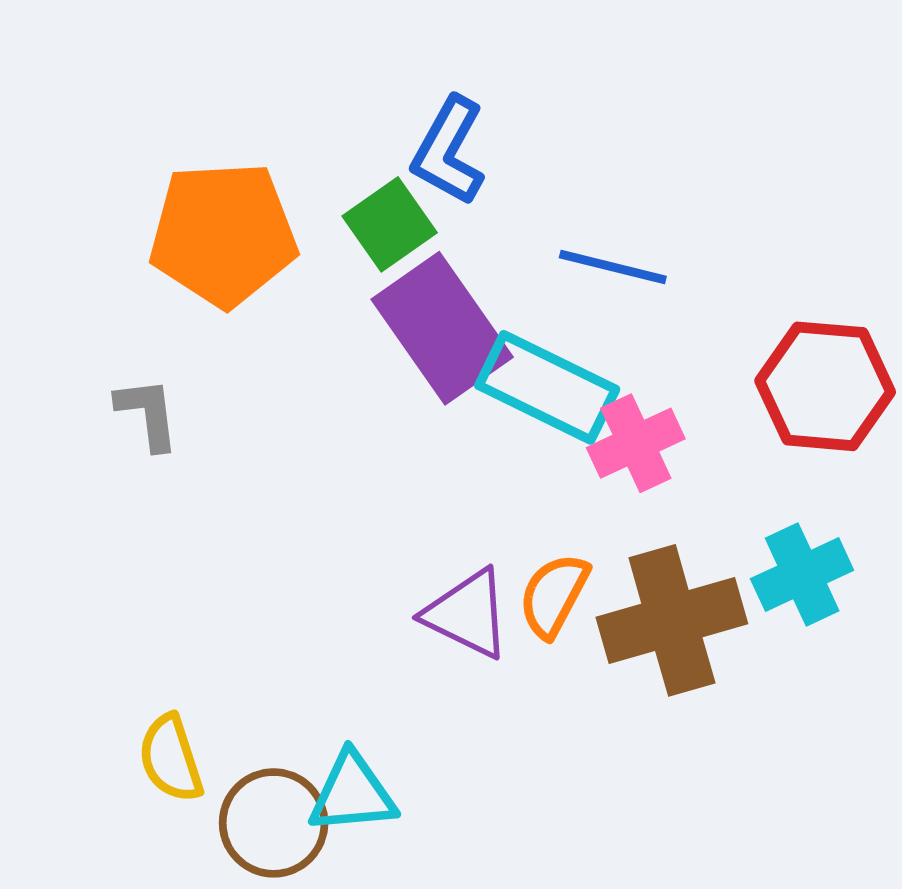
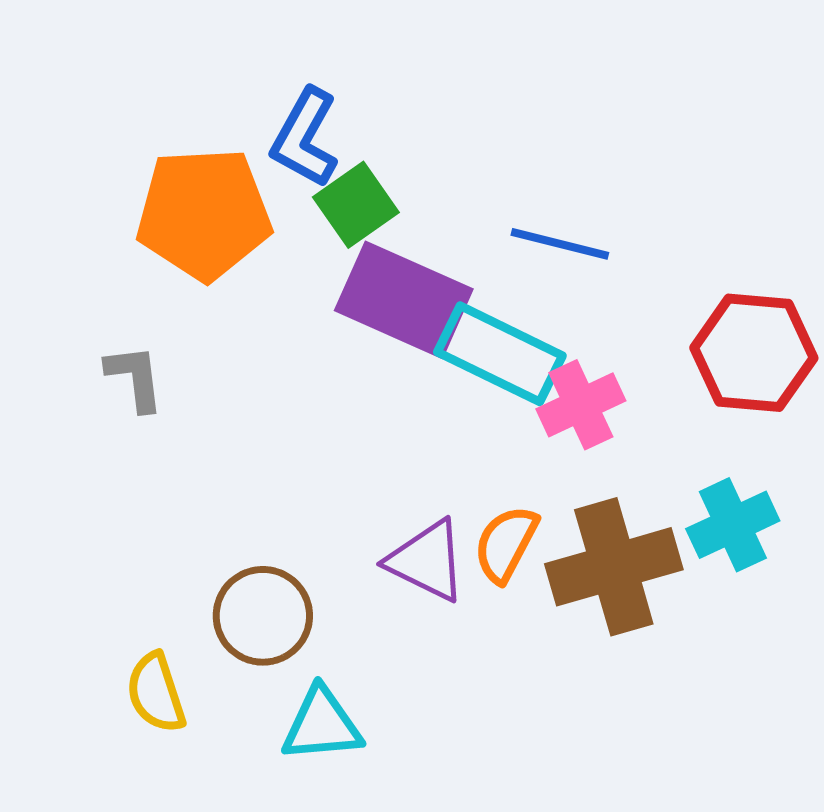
blue L-shape: (449, 151) -> (305, 138), moved
purple rectangle: (442, 328) -> (404, 300), turned -31
brown circle: (274, 823) -> (263, 616), moved

